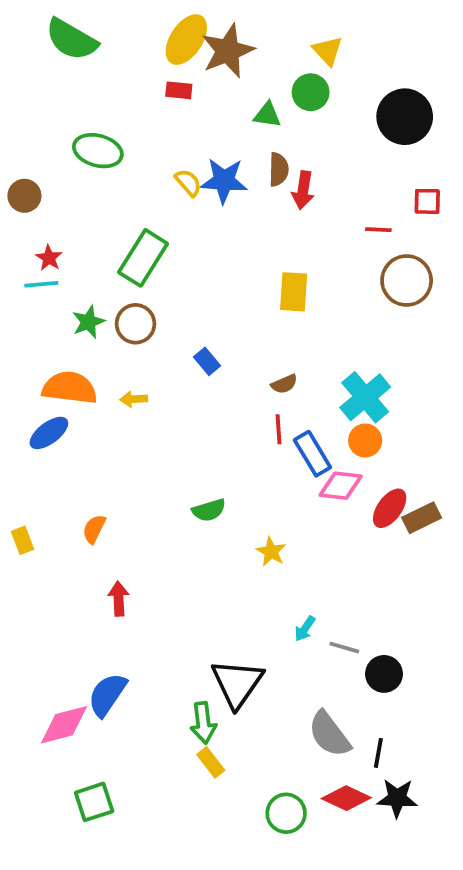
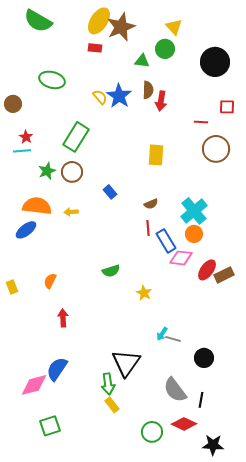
blue star: (224, 181) -> (119, 96), turned 30
gray line: (344, 648) -> (173, 339), moved
black star: (397, 798) -> (213, 445), moved

